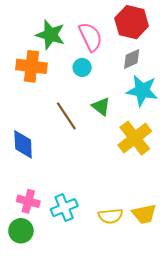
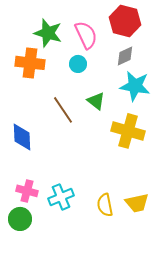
yellow cross: (135, 138) -> (128, 131), turned -36
yellow semicircle: (111, 216) -> (105, 205), turned 85

